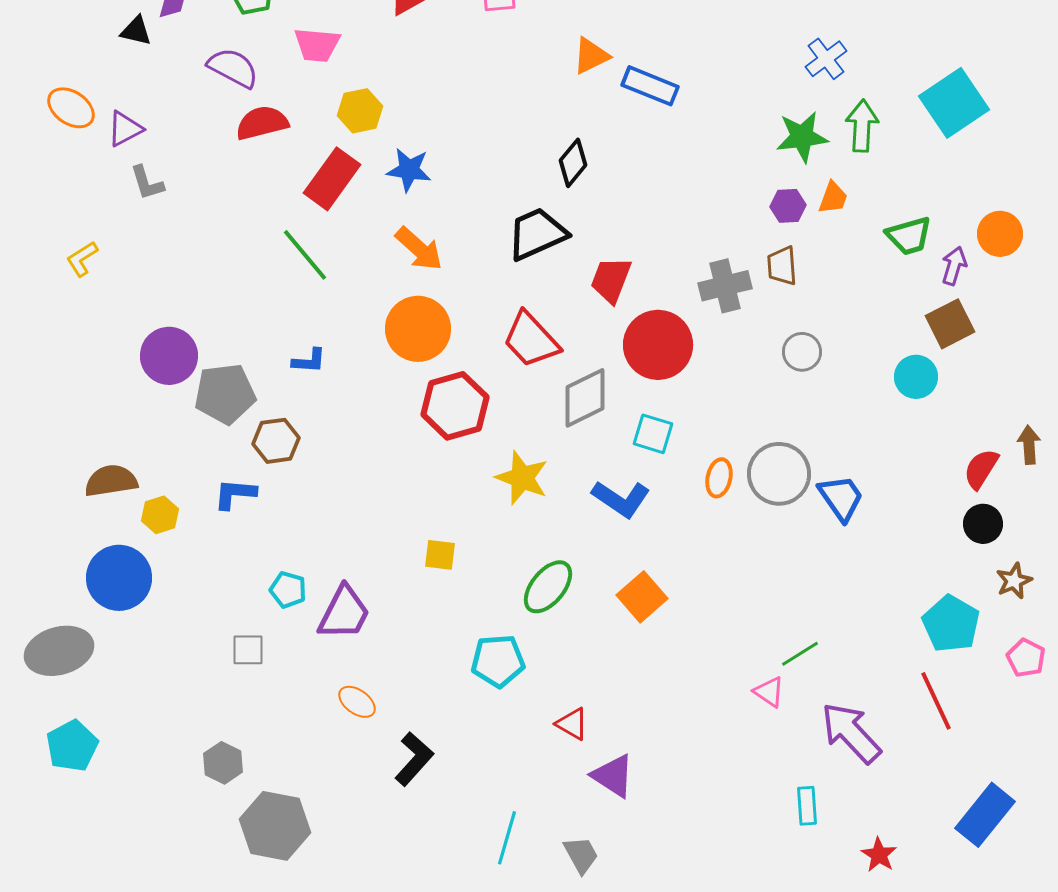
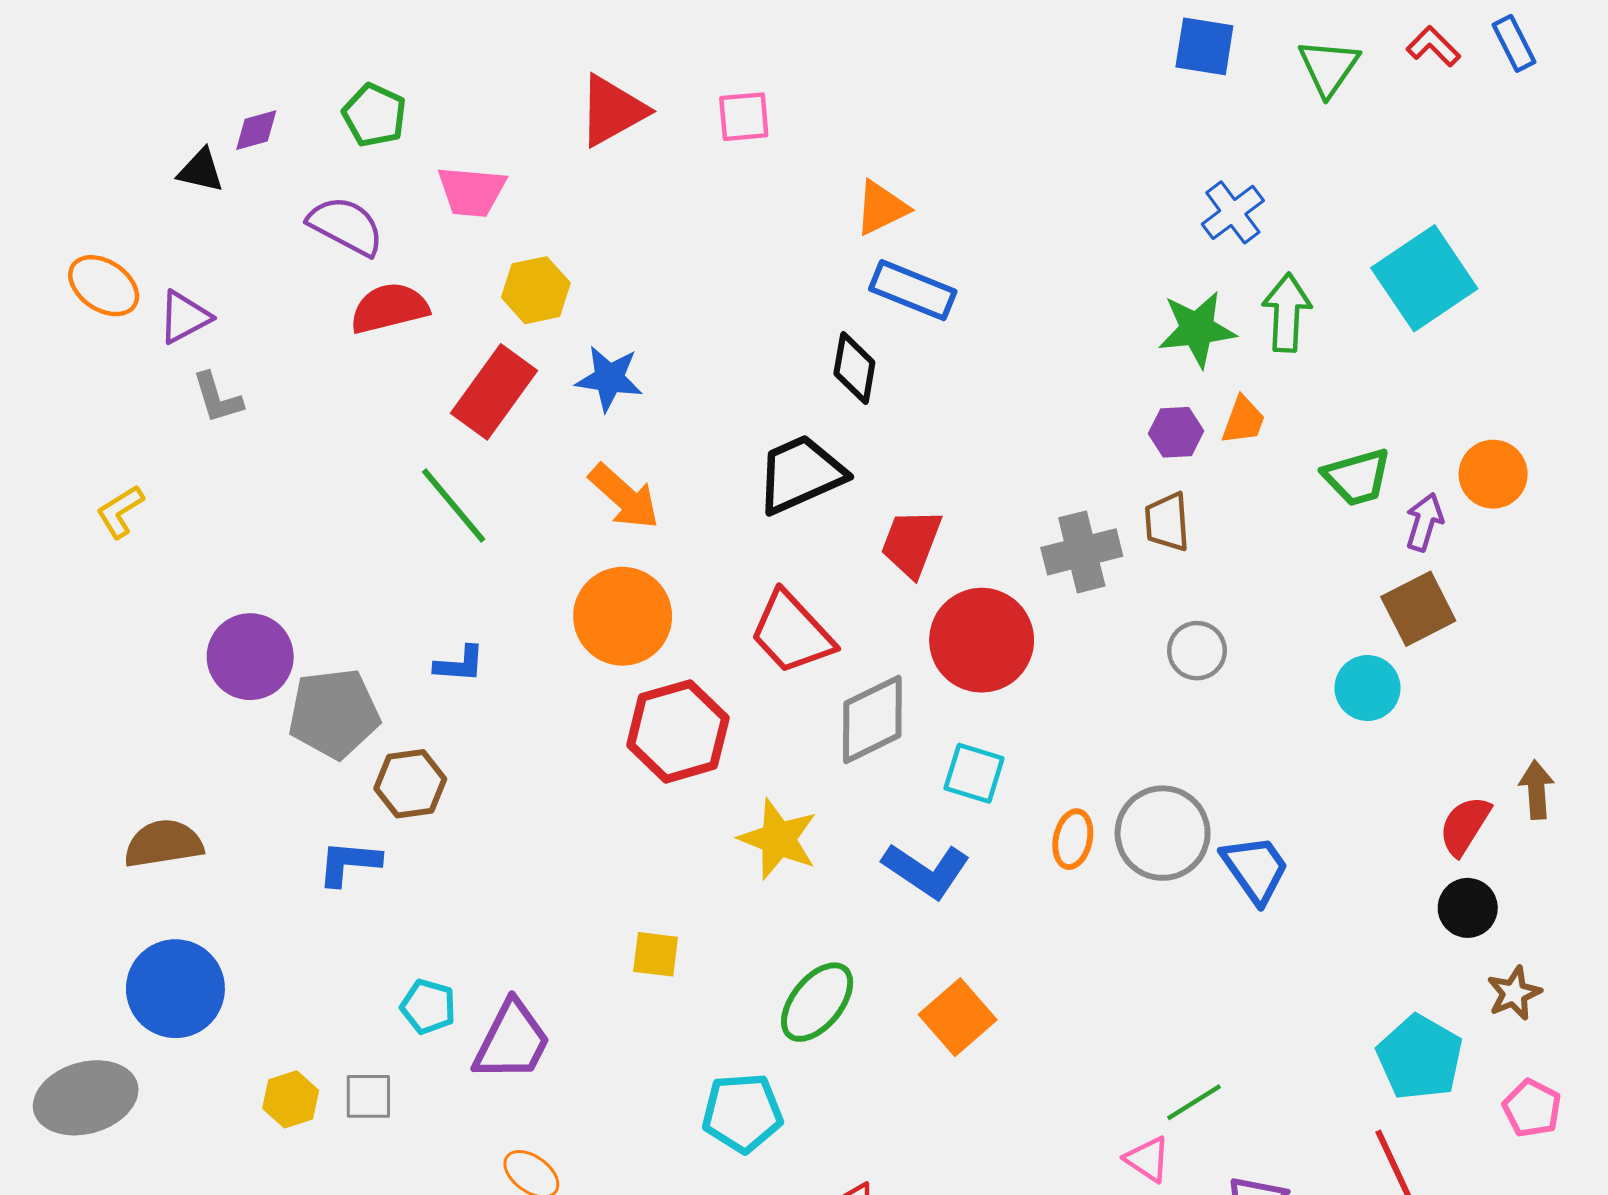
blue rectangle: (650, 86) -> (913, 290), moved
black diamond: (573, 163) -> (854, 368), turned -30
yellow hexagon: (160, 515) -> (291, 1099), moved

